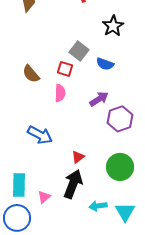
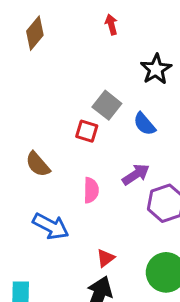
blue semicircle: (105, 64) -> (144, 124), turned 30
brown semicircle: (31, 74) -> (38, 164), moved
pink semicircle: (60, 93) -> (91, 190), moved

